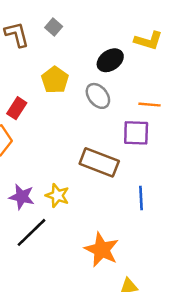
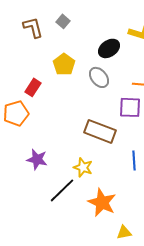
yellow star: (57, 196) -> (83, 167), moved
black line: (32, 232) -> (62, 190), moved

